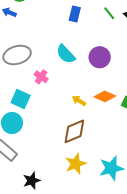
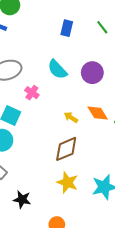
orange diamond: (105, 96) -> (98, 113), turned 35
yellow star: (76, 164) -> (67, 182), turned -30
black star: (32, 181) -> (22, 200), turned 30

